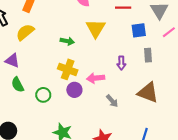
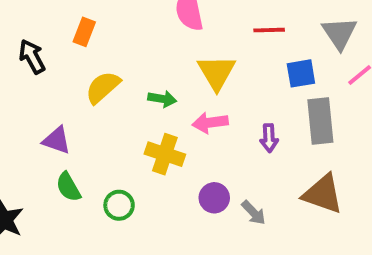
yellow semicircle: (25, 32) -> (103, 87), moved
gray rectangle: (148, 55) -> (320, 121), size x1.6
pink arrow: (96, 78) -> (210, 123), moved
purple circle: (74, 90) -> (214, 198), moved

